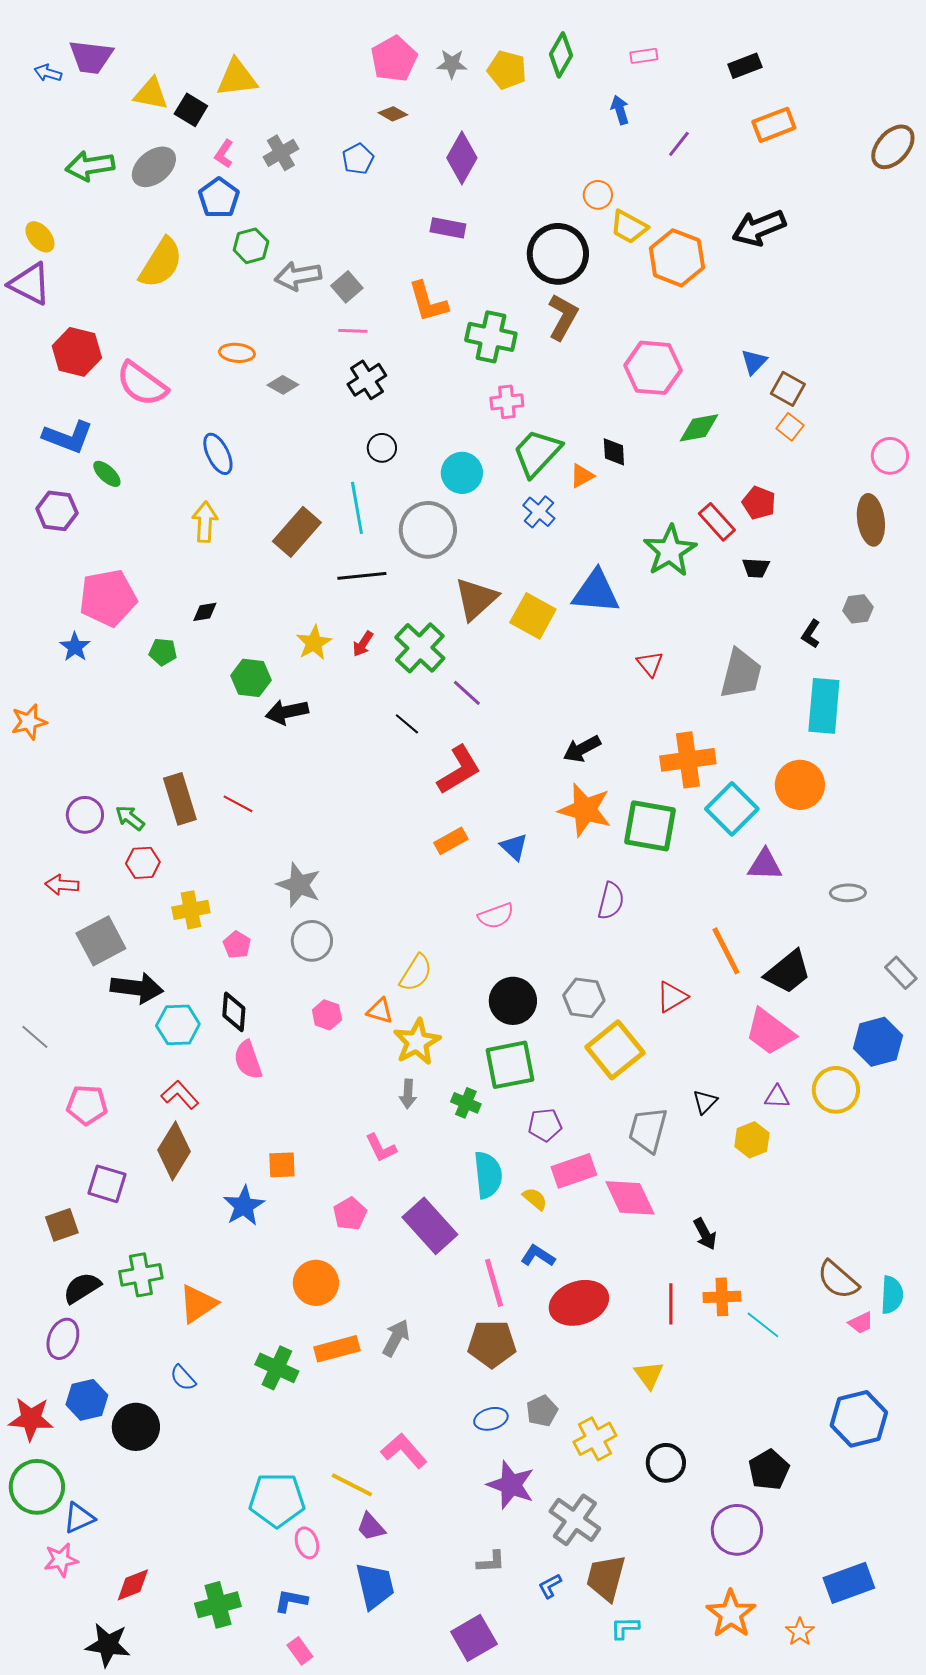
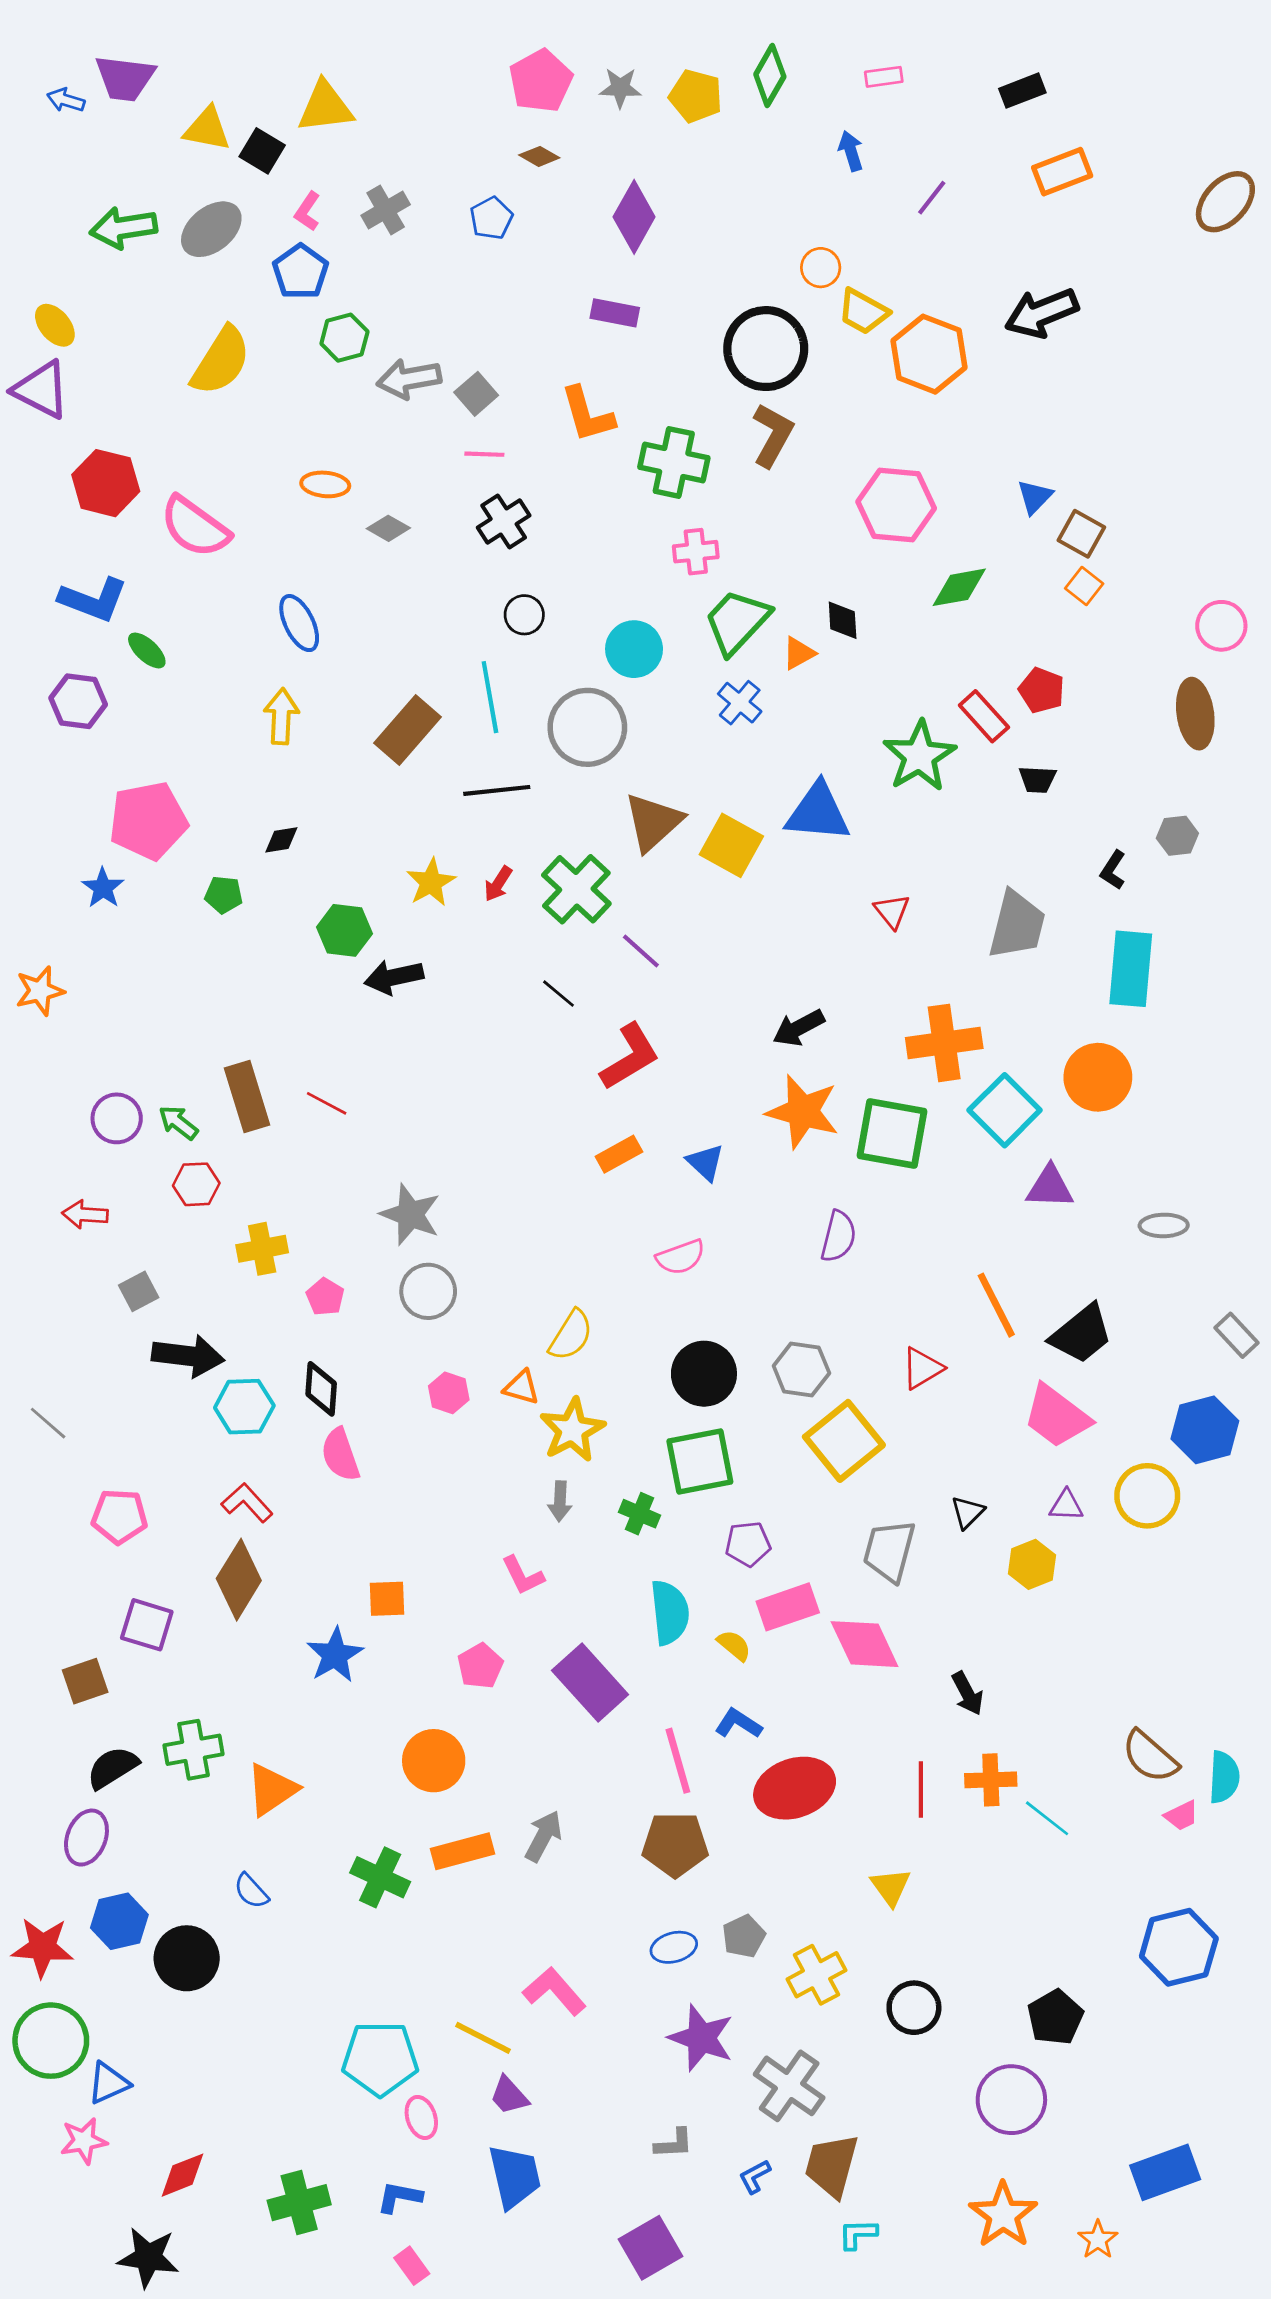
gray square: (101, 941) -> (139, 1291), size x0.6

